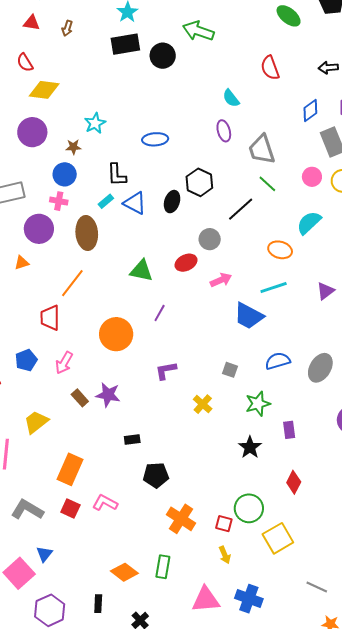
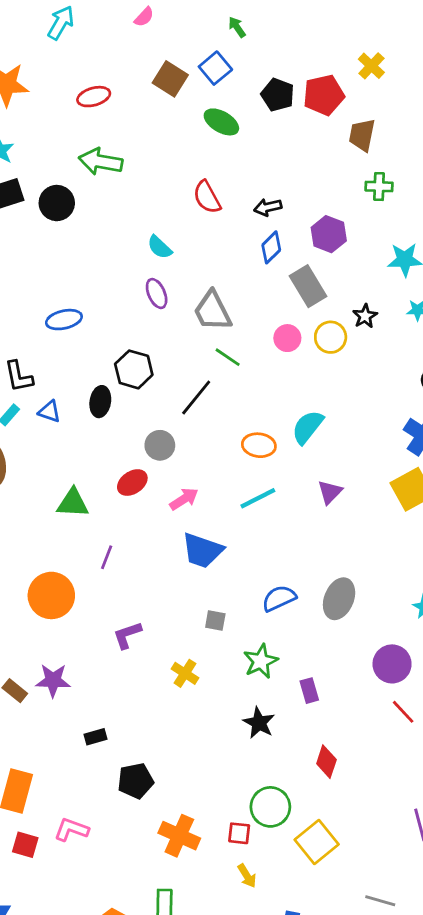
black arrow: (328, 68) -> (268, 207), moved
blue triangle: (135, 203) -> (50, 411), size x0.7
cyan semicircle: (309, 223) -> (308, 427), moved
blue trapezoid: (249, 316) -> (202, 550), moved

